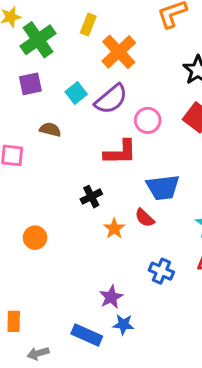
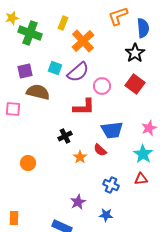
green cross: (38, 40) -> (30, 33), turned -35
purple square: (30, 84) -> (25, 71), moved
cyan square: (76, 93) -> (55, 68), turned -32
brown semicircle: (50, 130) -> (38, 92), size x1.6
blue star: (123, 324) -> (106, 215), moved

